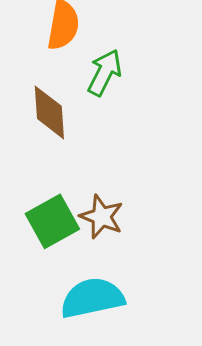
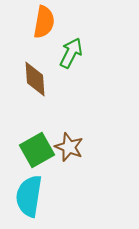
cyan semicircle: (92, 298) -> (29, 196), moved, turned -69

